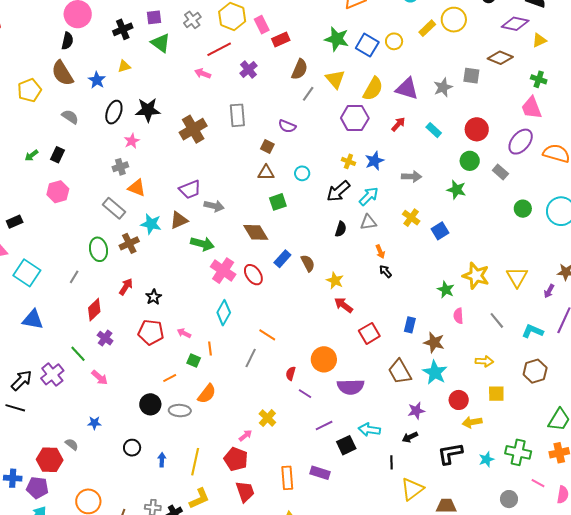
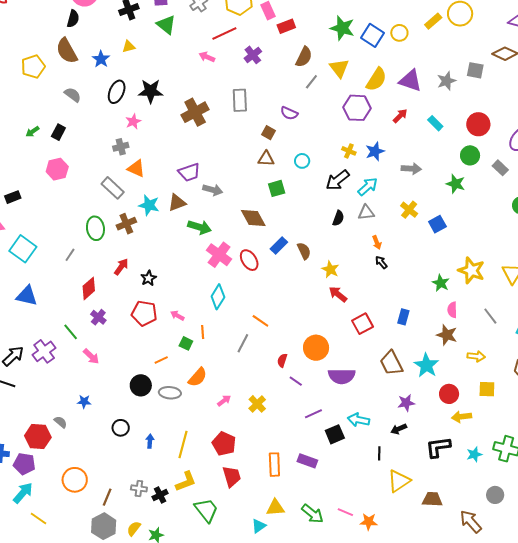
brown star: (434, 342) -> (447, 335), moved
pink arrow: (245, 435) -> (224, 401), moved

